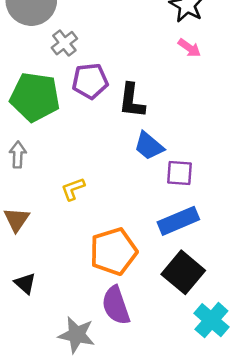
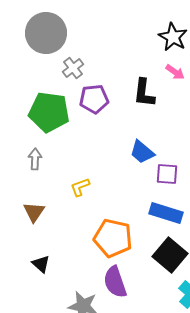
black L-shape: (132, 101) -> (144, 93), moved
blue rectangle: (178, 221) -> (166, 213), turned 40
orange pentagon: (113, 251) -> (113, 238), turned 30

